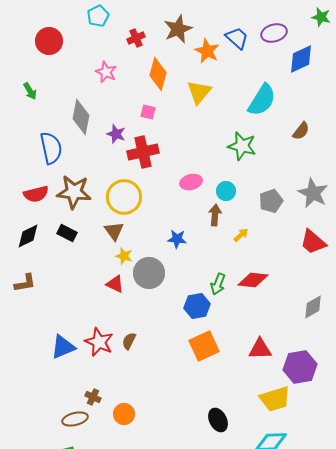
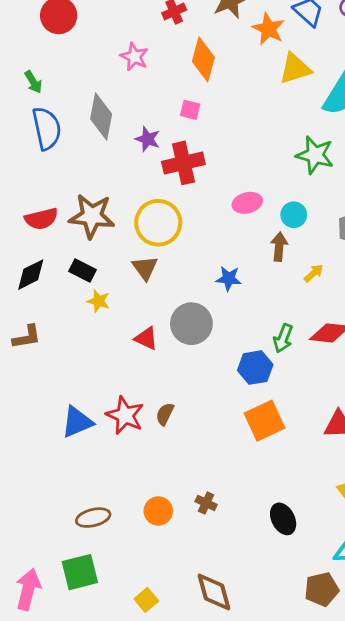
yellow triangle: (199, 92) -> (295, 69), moved, turned 32
blue semicircle: (51, 148) -> (47, 128), moved
yellow star: (124, 256) -> (98, 301), moved
brown cross: (93, 397) -> (206, 503), moved

